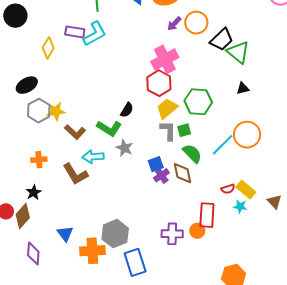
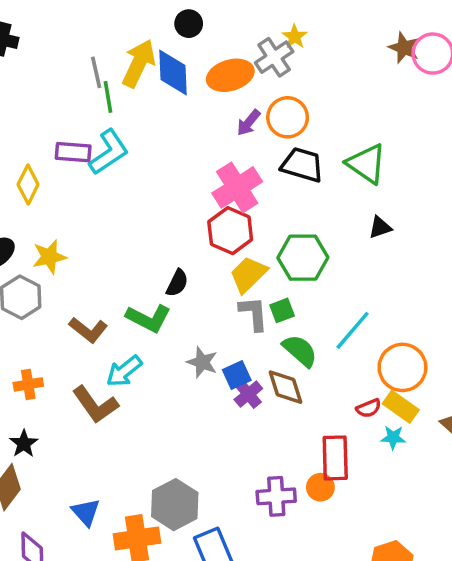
black trapezoid: (222, 40) -> (302, 165), moved, turned -115
yellow star: (56, 111) -> (49, 257), moved
orange circle: (247, 135) -> (402, 367), moved
gray star: (124, 148) -> (202, 362), moved
cyan arrow: (93, 157) -> (124, 371), turned -30

